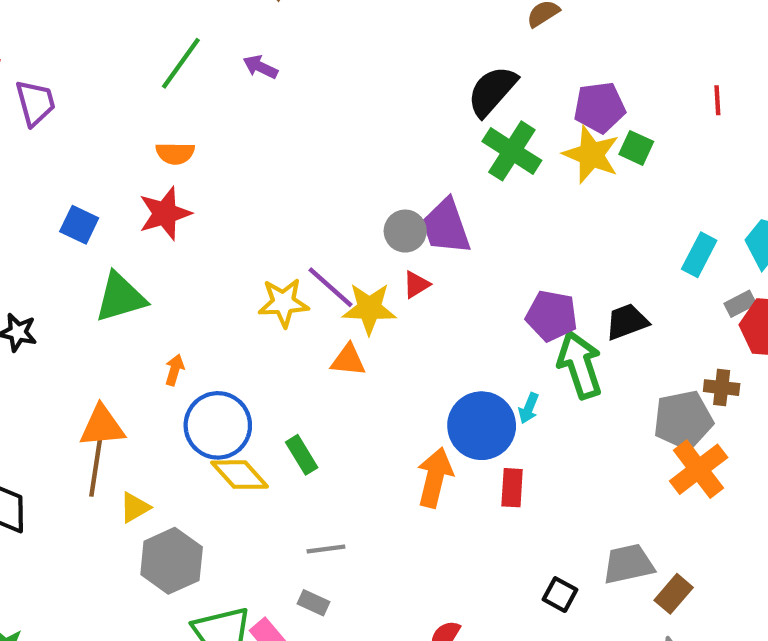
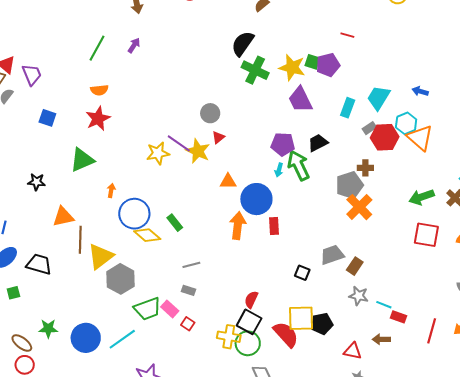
purple arrow: (260, 67) -> (134, 45), turned 105
red line: (717, 100) -> (347, 35), turned -64
purple pentagon: (599, 107) -> (328, 65), moved
blue square: (79, 225) -> (47, 118), moved
purple trapezoid: (446, 226) -> (300, 100), moved
yellow star: (369, 309) -> (198, 151), turned 30
orange triangle: (348, 360) -> (228, 181), moved
cyan arrow: (529, 408) -> (279, 170), moved
orange triangle: (102, 426) -> (63, 217), moved
yellow triangle: (135, 507) -> (100, 256), size x1.8

